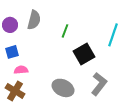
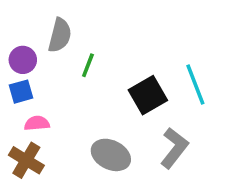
purple circle: (10, 25) -> (23, 60), moved
green line: (65, 31) -> (88, 65), moved
cyan line: (113, 35) -> (195, 85), moved, turned -40

